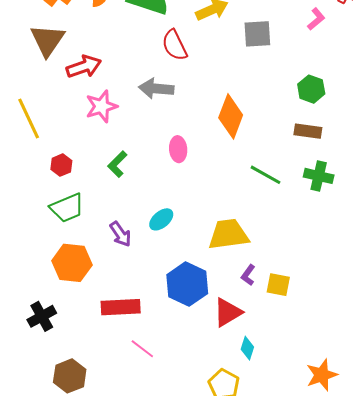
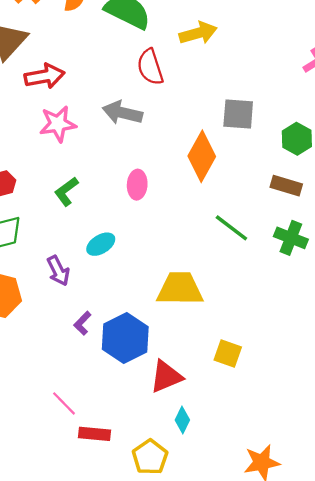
gray square: (257, 34) -> (238, 114), moved
cyan ellipse: (161, 219) -> (101, 244), moved
purple L-shape: (248, 275) -> (82, 323), moved
red rectangle: (121, 307) -> (94, 434), moved, size x0.7

